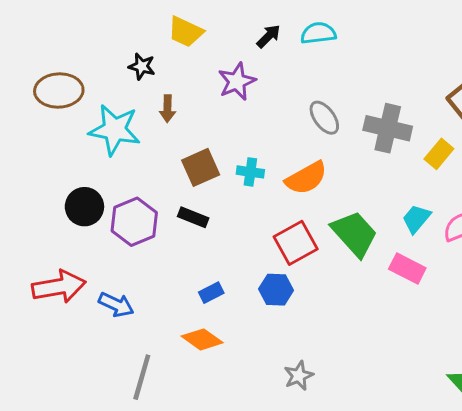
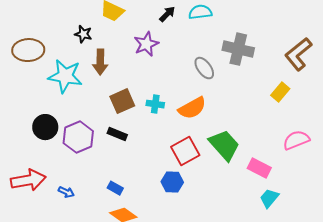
brown arrow: (167, 109) -> (100, 62), size x1.4
gray cross: (388, 128) -> (238, 49), moved
cyan trapezoid: (416, 219) -> (269, 198), moved
blue rectangle: (211, 293) -> (115, 188), moved, turned 56
blue arrow: (116, 305) -> (66, 192), size x0.7

